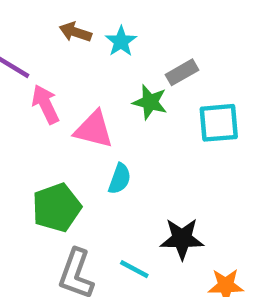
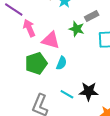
green pentagon: (57, 208) -> (36, 63), moved
cyan line: (134, 269) -> (67, 94), moved

